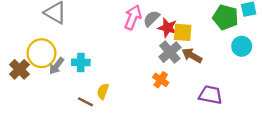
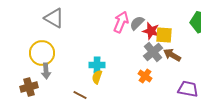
cyan cross: (81, 62) -> (97, 65), moved
gray arrow: (57, 66) -> (46, 71), moved, turned -42
brown cross: (19, 69) -> (29, 87), moved, turned 30
yellow semicircle: (103, 91) -> (97, 77), moved

